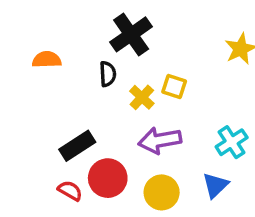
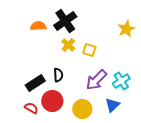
orange semicircle: (47, 60) -> (38, 26), moved
black semicircle: (108, 74) -> (58, 75), moved
yellow cross: (142, 97) -> (68, 45), moved
purple arrow: (160, 140) -> (96, 80), moved, turned -35

